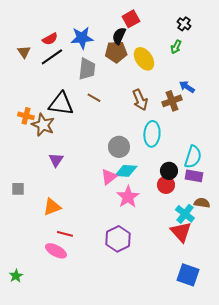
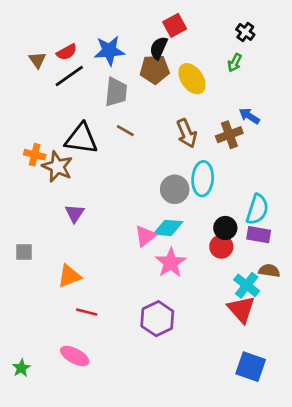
brown triangle: (24, 52) -> (37, 60), moved
gray circle: (119, 147) -> (175, 189), moved
pink ellipse: (56, 251) -> (75, 356), moved

